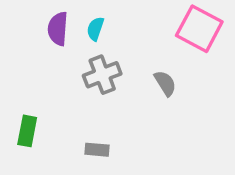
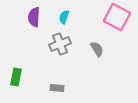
cyan semicircle: (95, 29) -> (64, 17), moved

